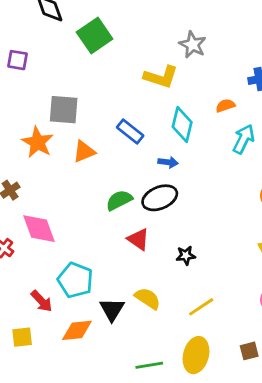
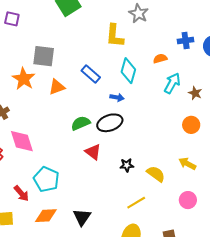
yellow L-shape: (161, 77) -> (115, 36), turned 75
yellow semicircle: (148, 298) -> (156, 174), moved
black triangle: (112, 309) -> (82, 217), moved

